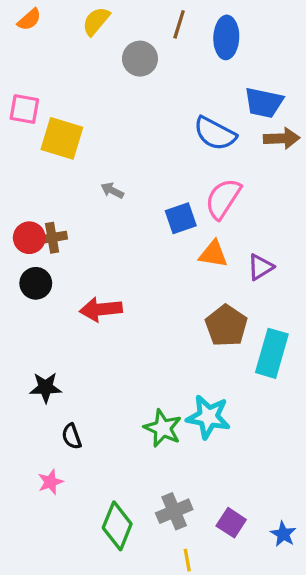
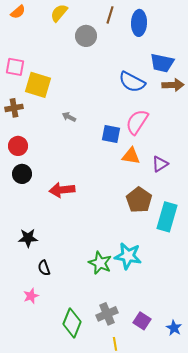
blue square: (181, 218) -> (111, 134), turned 30
brown cross: (52, 238) -> (14, 108), moved

